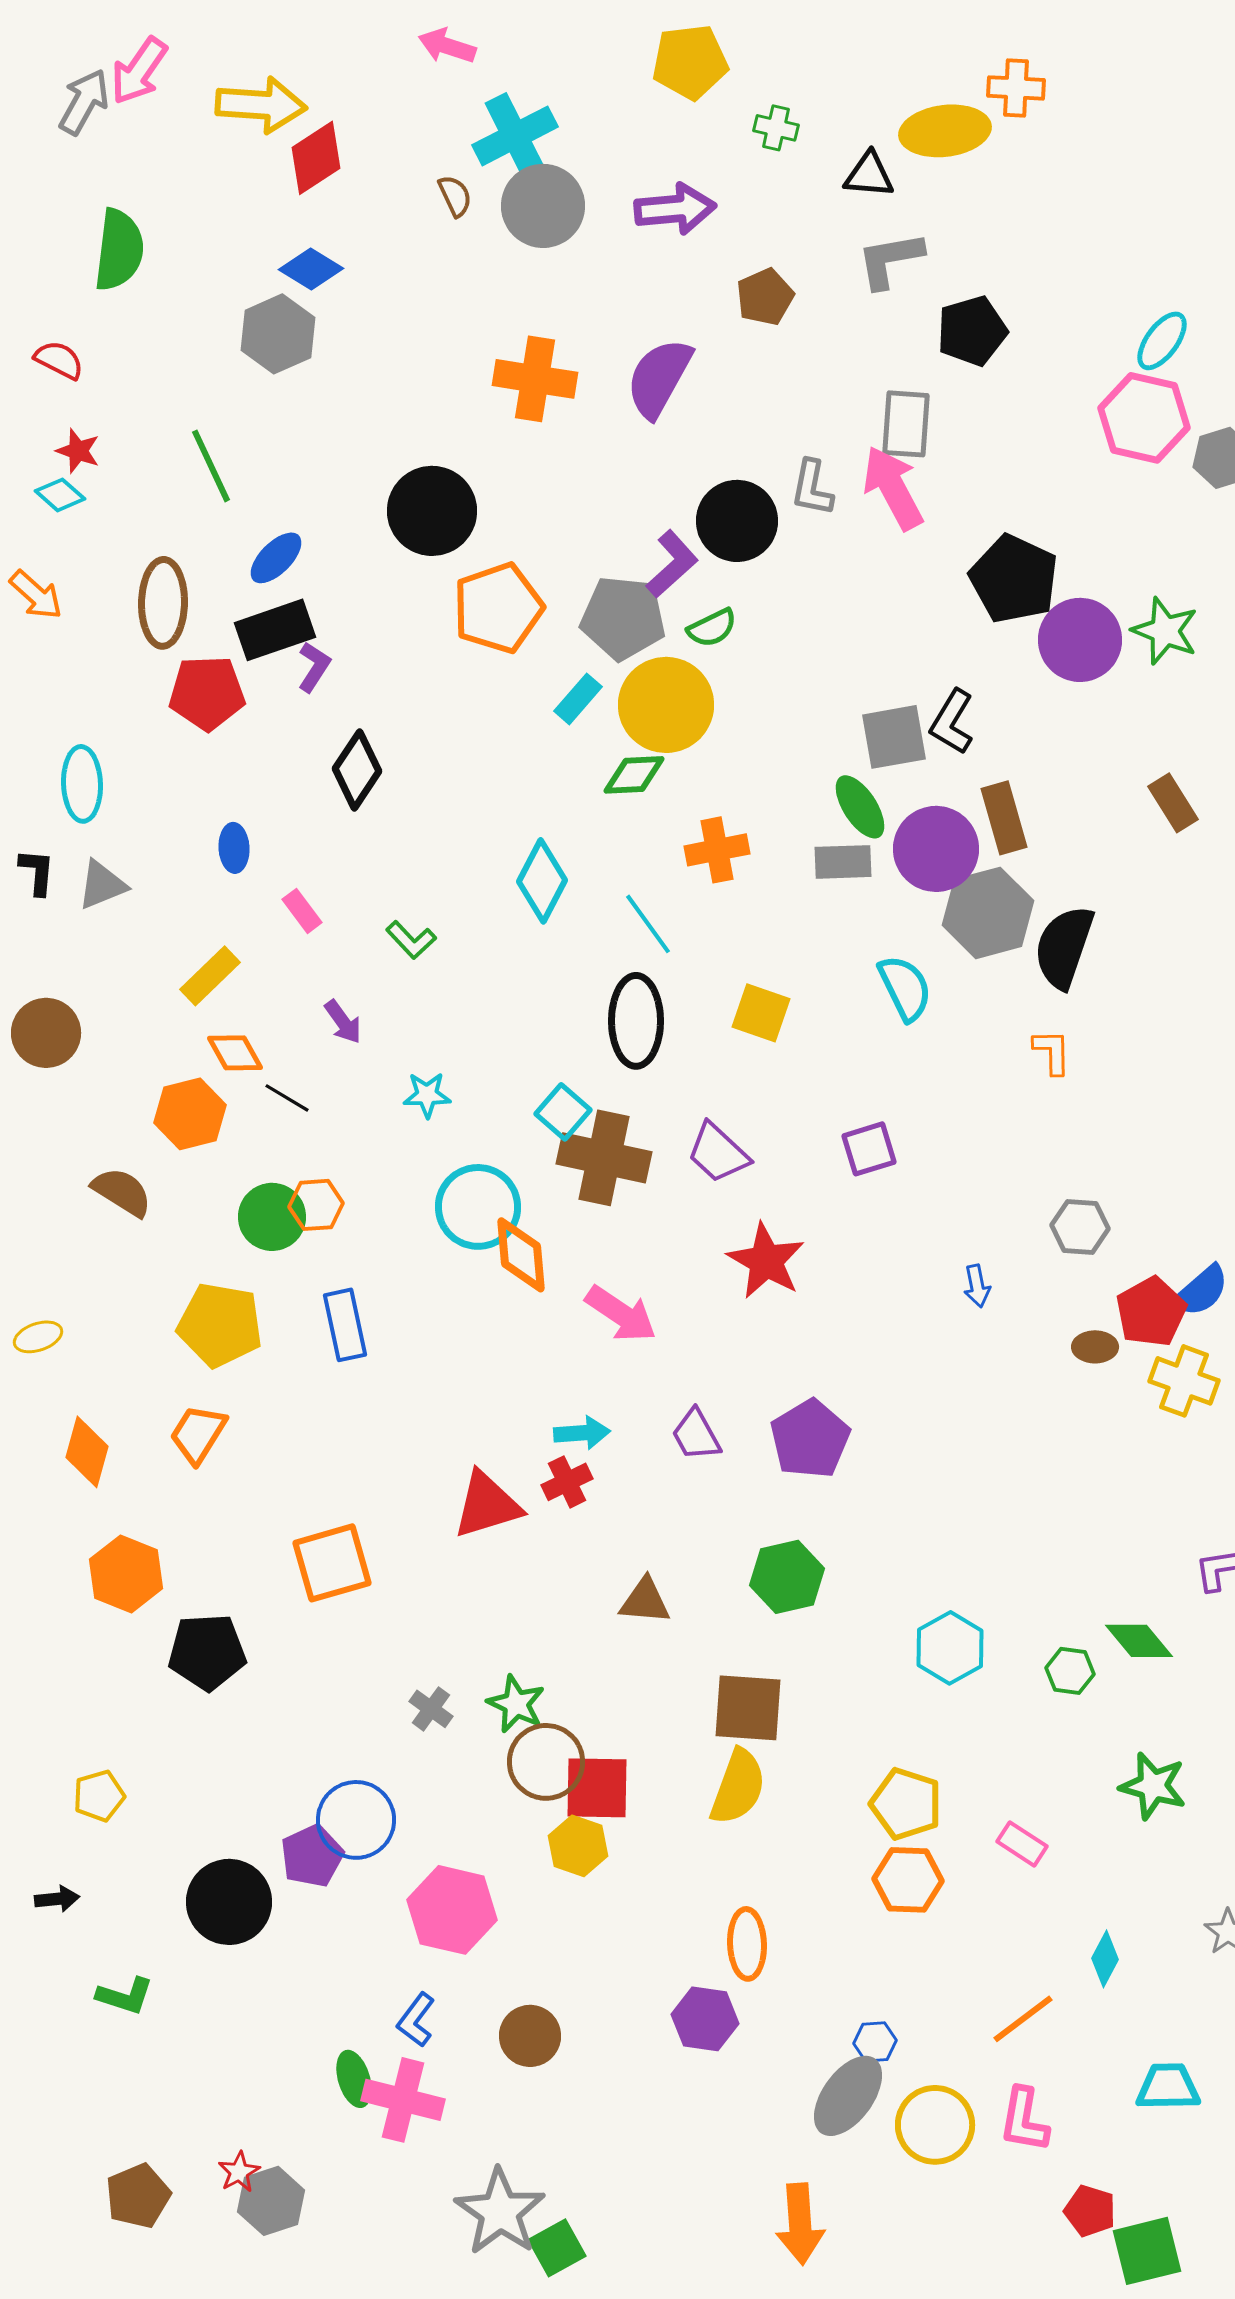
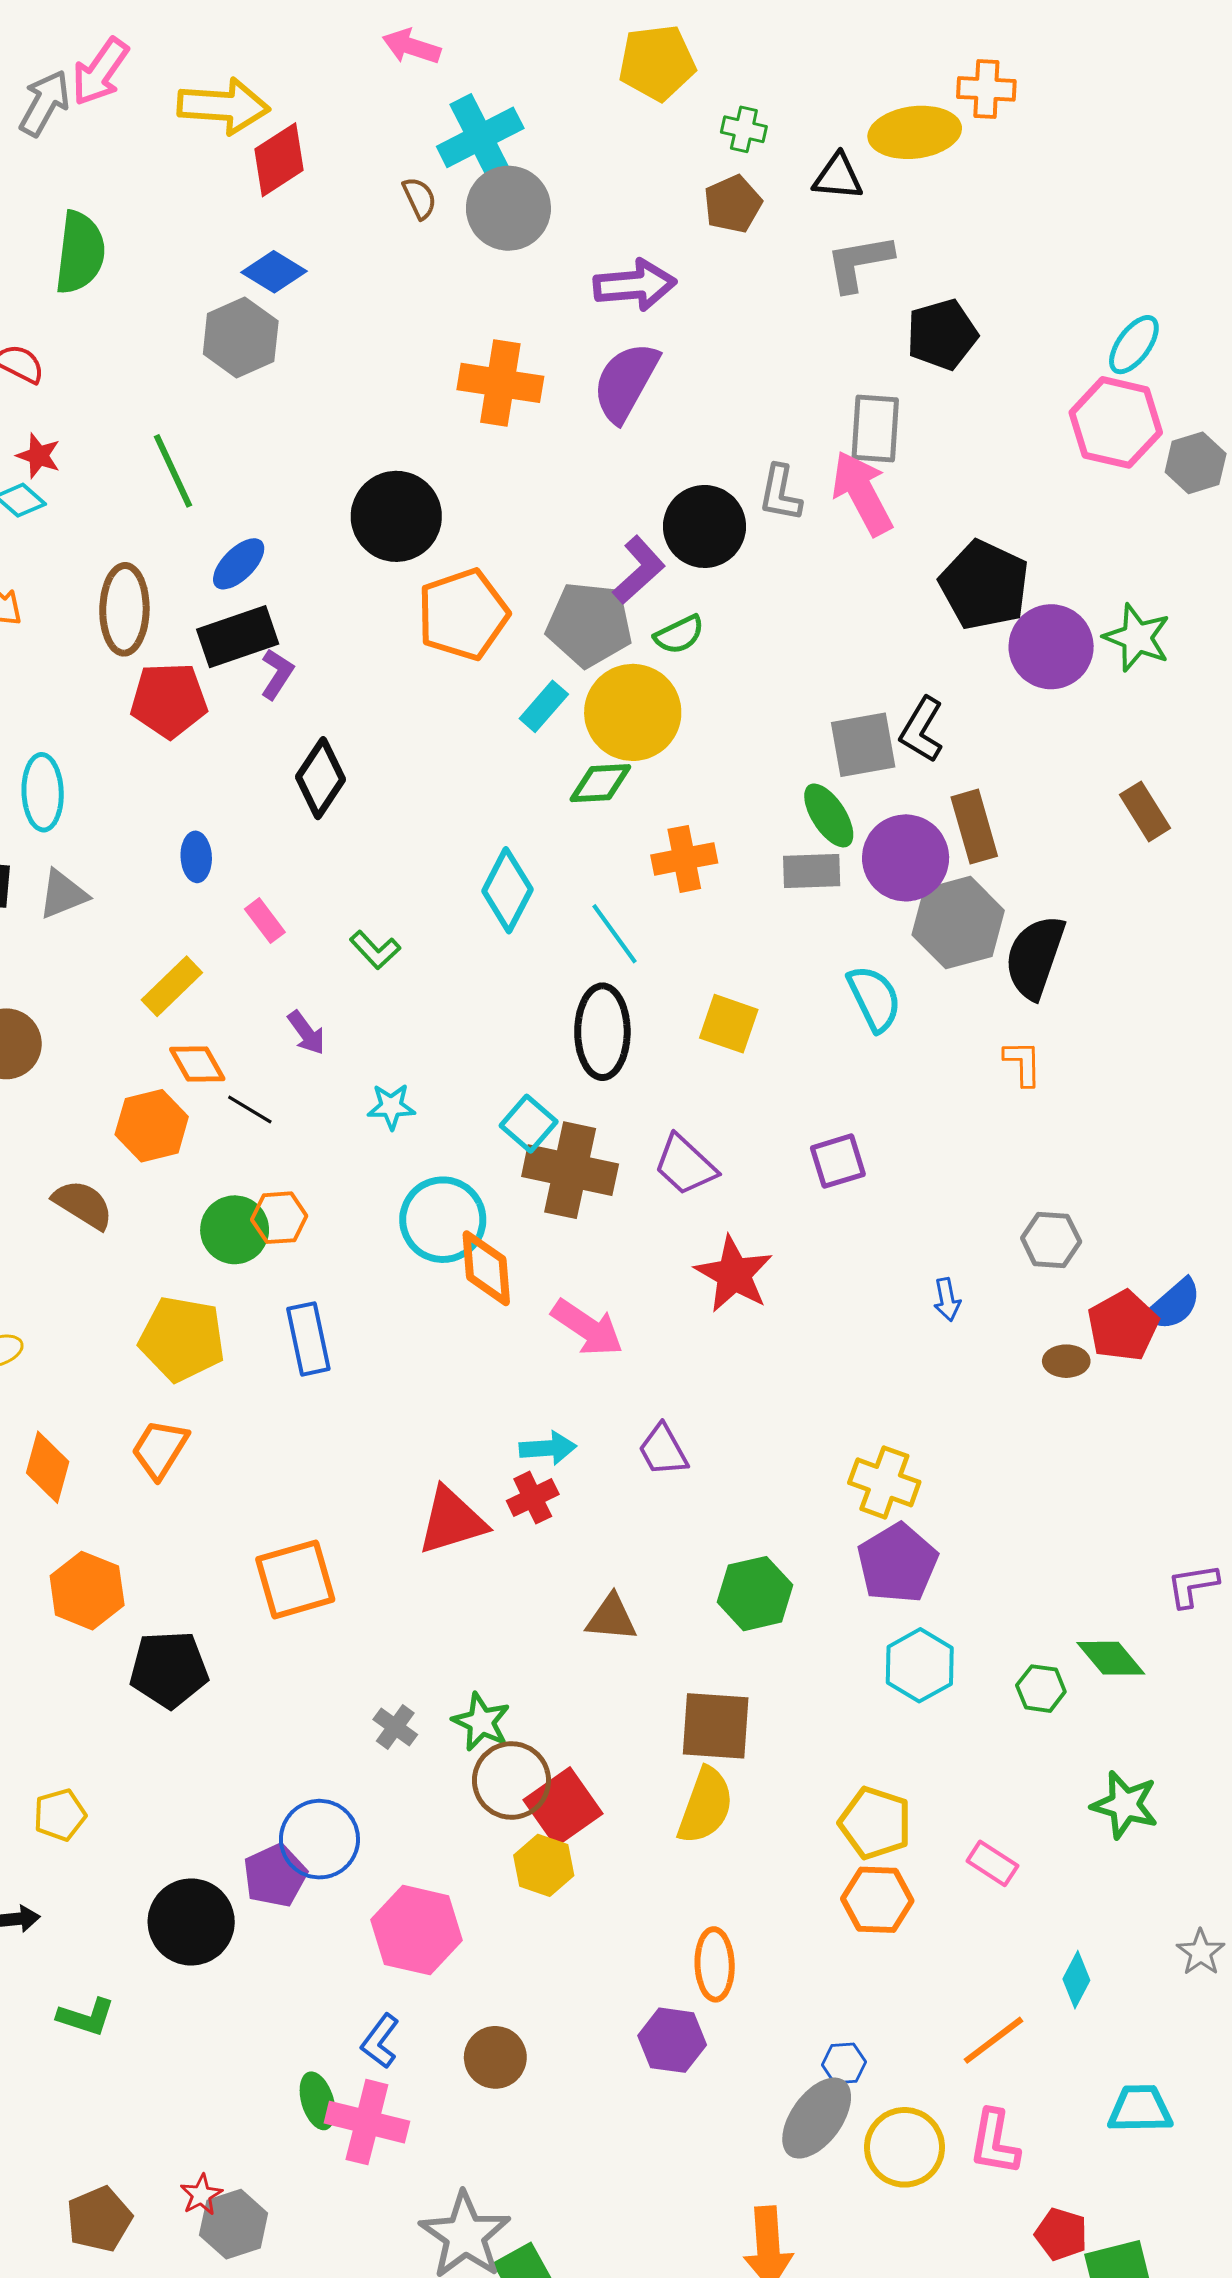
purple arrow: (675, 209) -> (635, 285), moved
brown pentagon: (765, 297) -> (733, 204), moved
yellow cross: (1184, 1381) -> (884, 1482), moved
purple pentagon: (810, 1439) -> (897, 1563), moved
red square: (597, 1788) -> (563, 1807), turned -36

